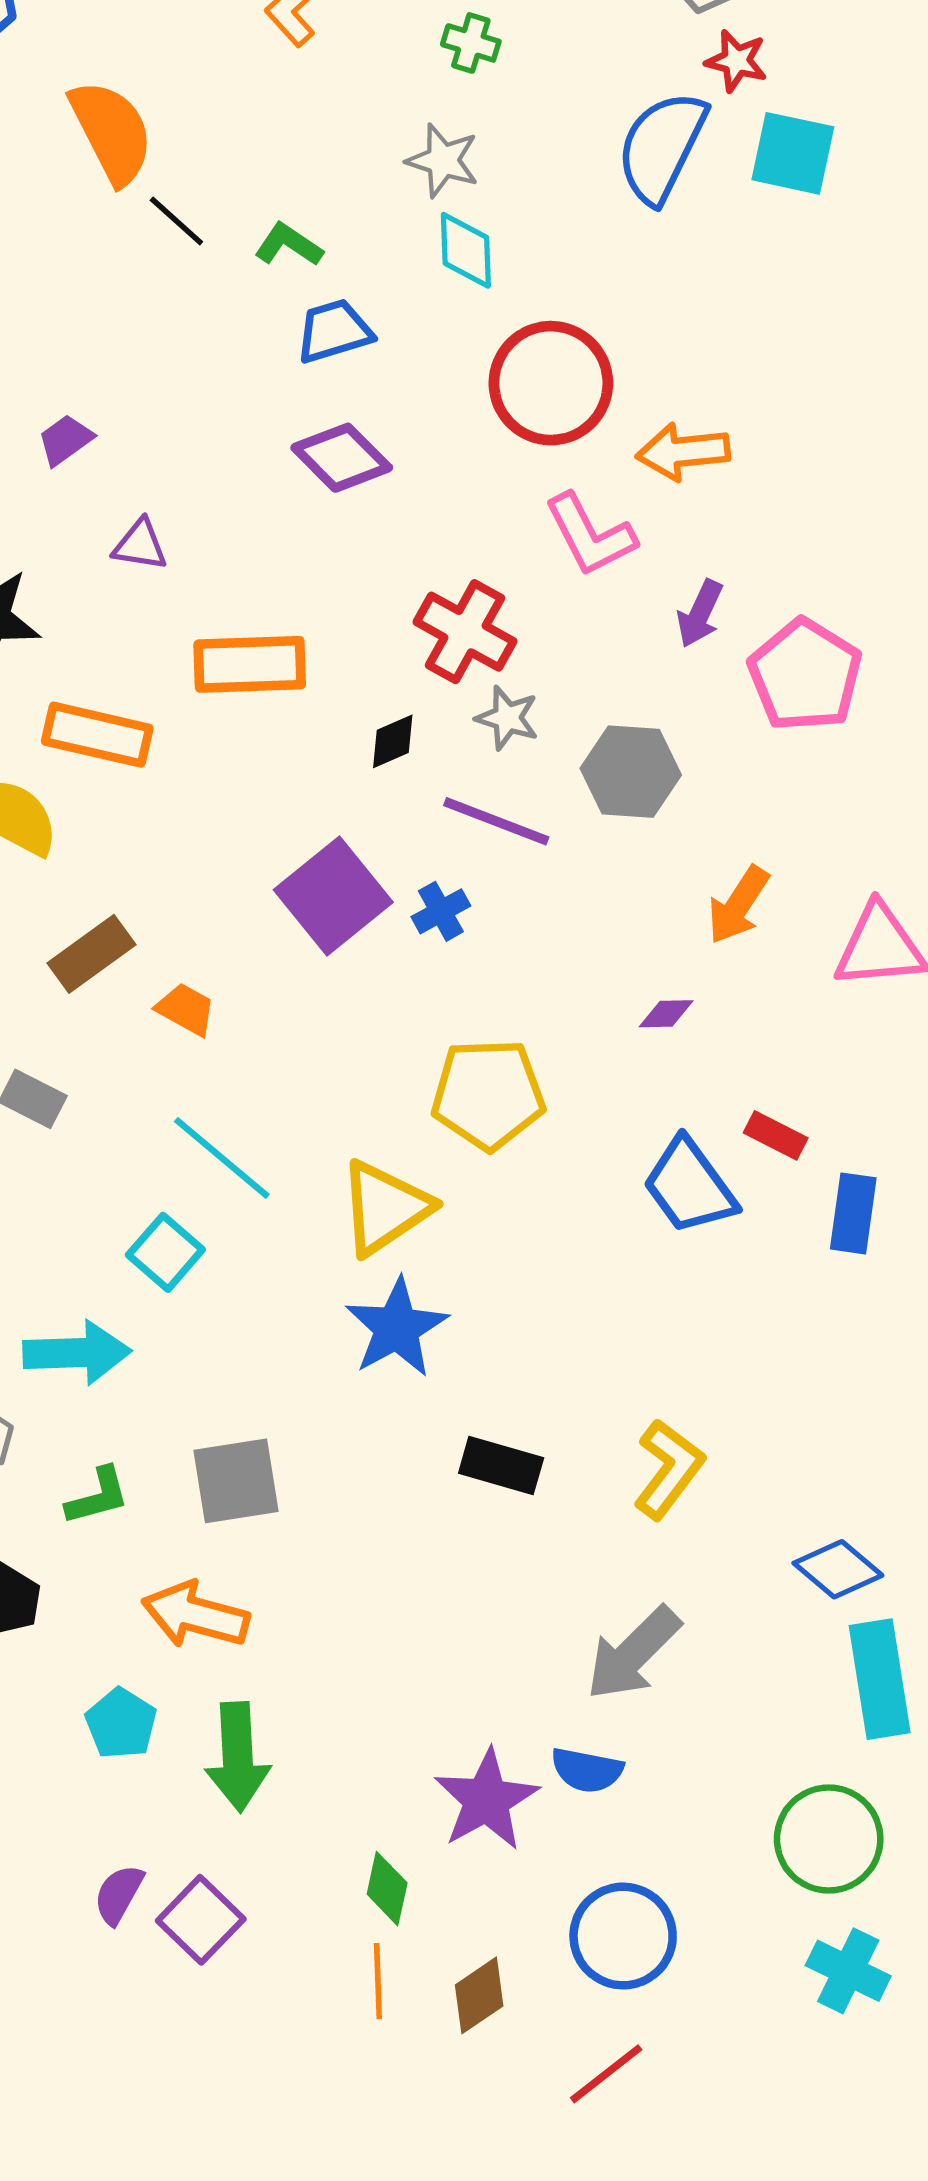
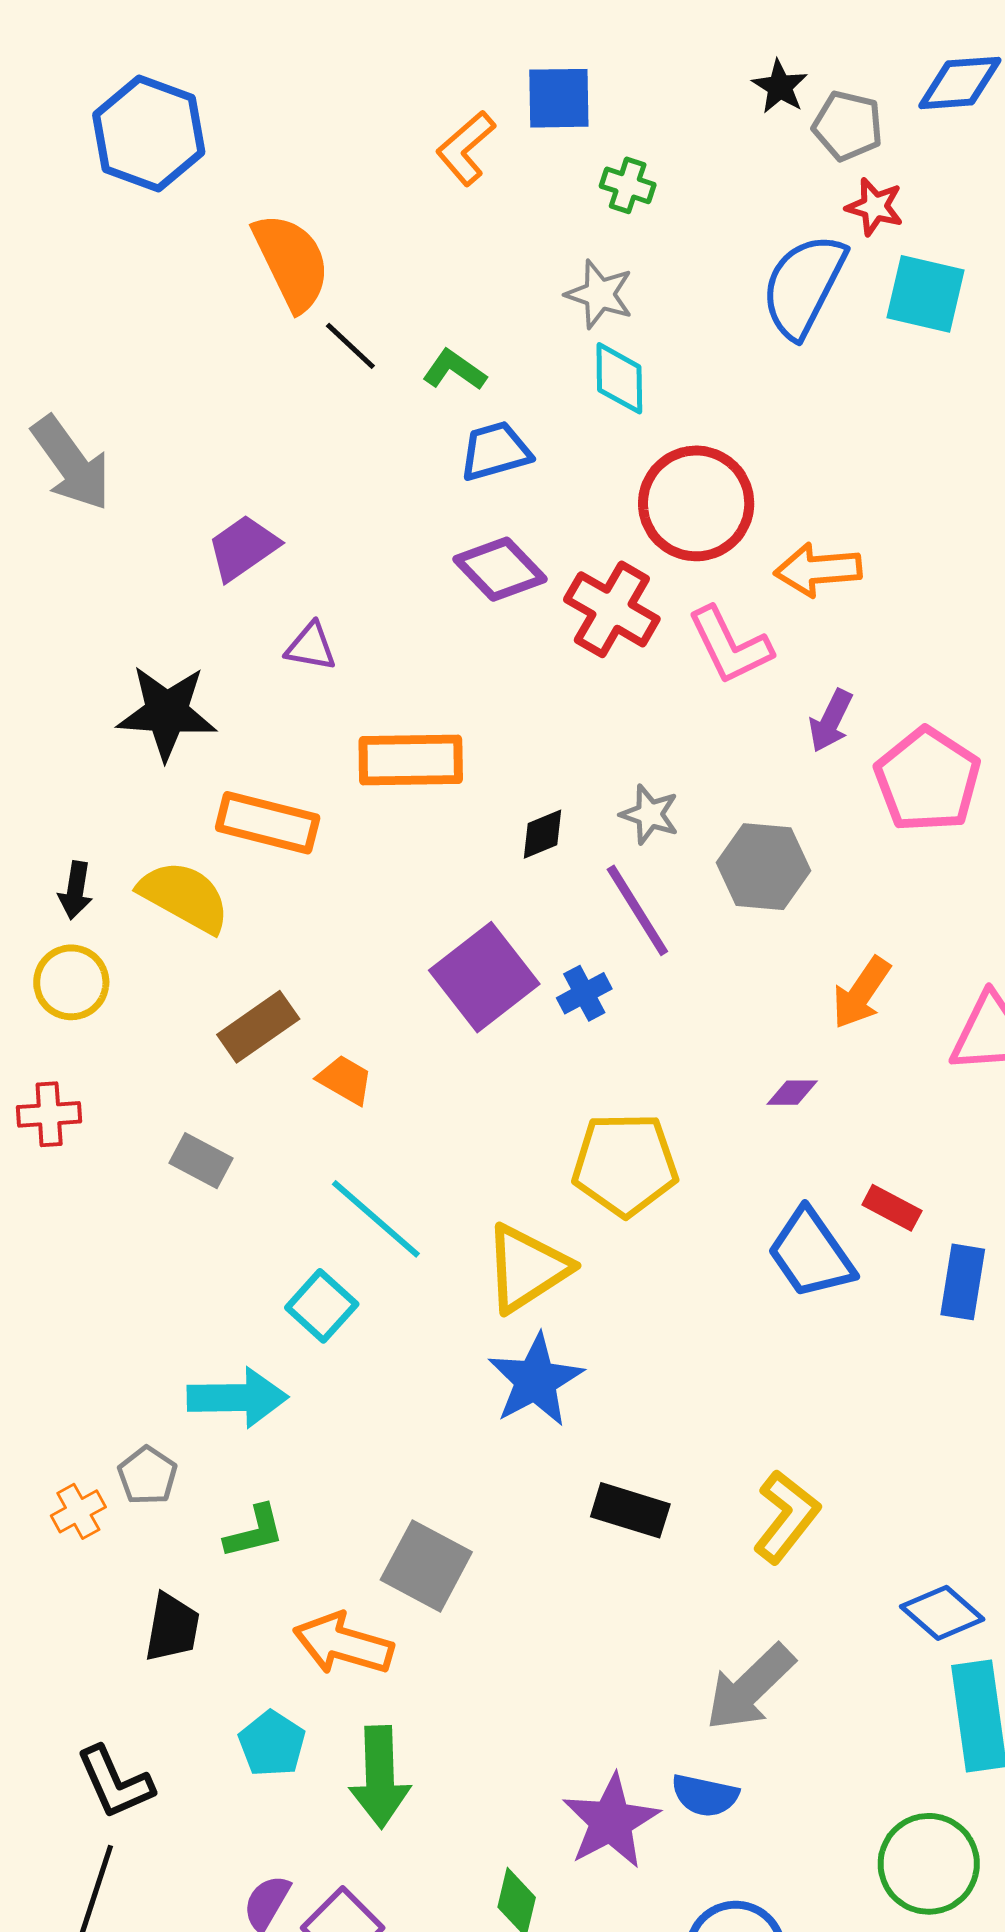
purple trapezoid: (65, 440) -> (243, 548), size x1.4
red cross: (465, 632) -> (612, 609), moved
purple line: (496, 821) -> (637, 910), turned 36
gray square: (236, 1481) -> (426, 1566), moved, turned 36

